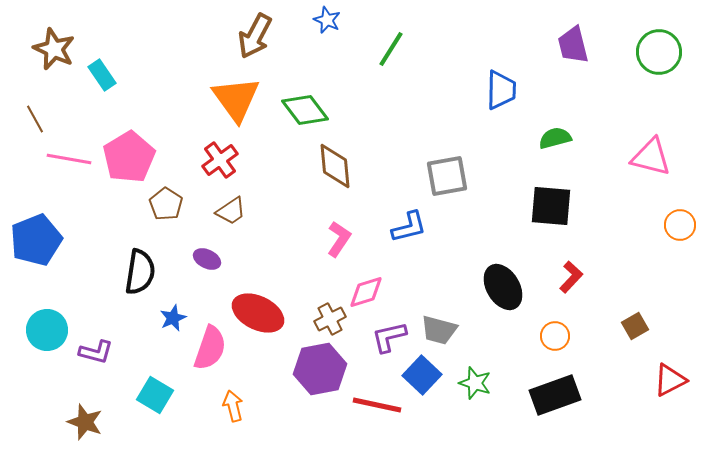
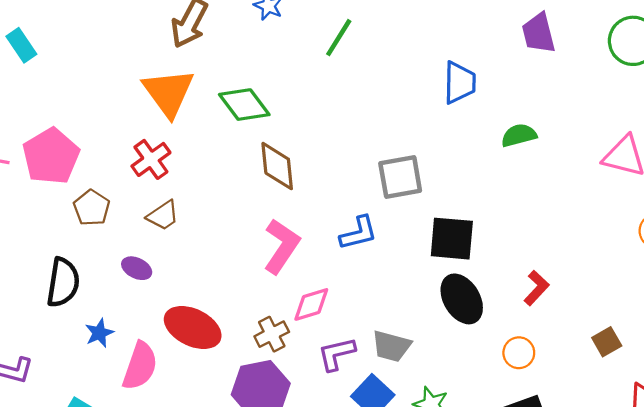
cyan rectangle: (102, 75) -> (21, 45), moved
black square: (551, 206) -> (452, 239), moved
pink L-shape: (339, 239) -> (282, 246), size x1.4

